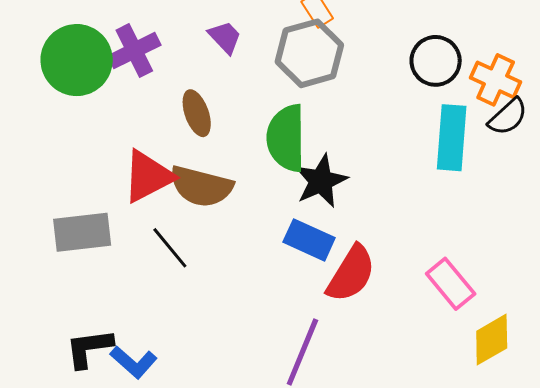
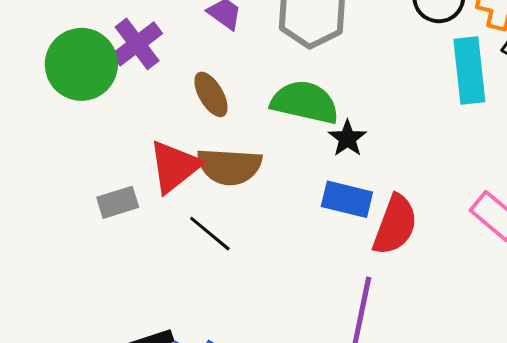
green semicircle: (286, 138) -> (305, 102), turned 114
black star: (321, 181) -> (347, 138), size x0.7
gray rectangle: (82, 232) -> (118, 202), moved, size x0.7

